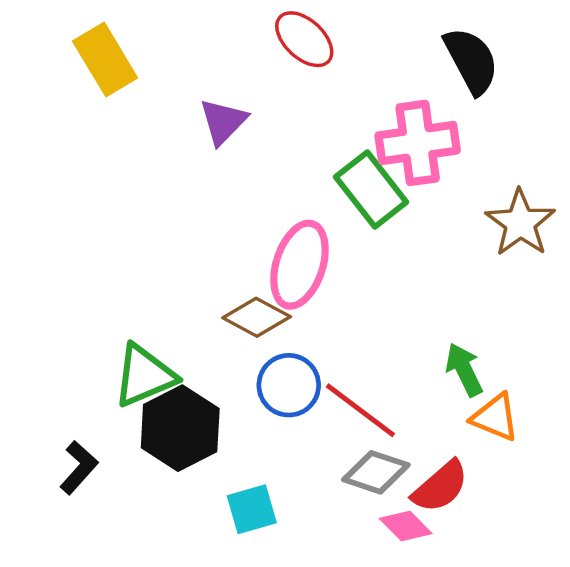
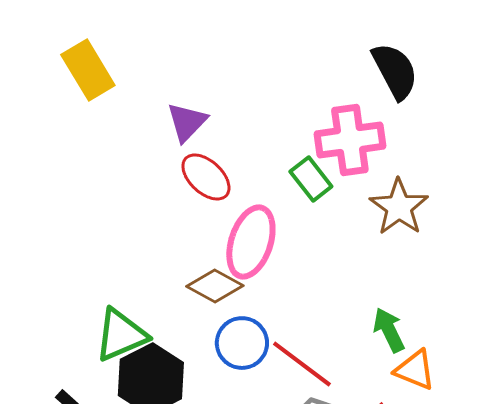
red ellipse: (304, 39) -> (206, 177), moved
green rectangle: (371, 190) -> (311, 179), size x0.7
brown star: (520, 223) -> (399, 207), moved

